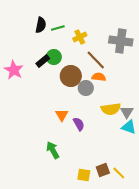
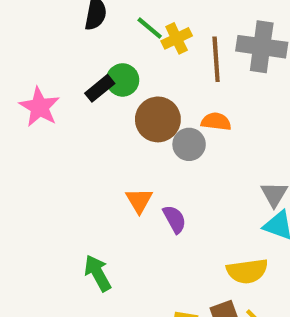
green line: (58, 28) -> (150, 28), moved, turned 56
brown line: (96, 60) -> (216, 59), moved, turned 40
yellow semicircle: (111, 109) -> (247, 271), moved
green arrow: (53, 150) -> (98, 273), moved

